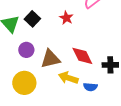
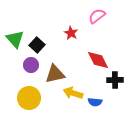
black square: (32, 19) -> (37, 45), moved
red diamond: (82, 56) -> (98, 60), moved

